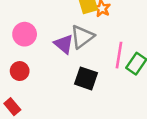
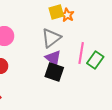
purple triangle: (64, 44) -> (53, 58), moved

